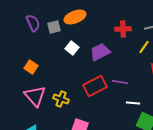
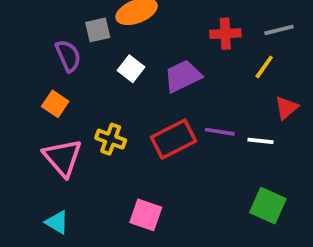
purple semicircle: (33, 23) -> (68, 56), moved
yellow cross: (61, 99) -> (111, 139), moved
white line: (133, 103) -> (260, 141), moved

